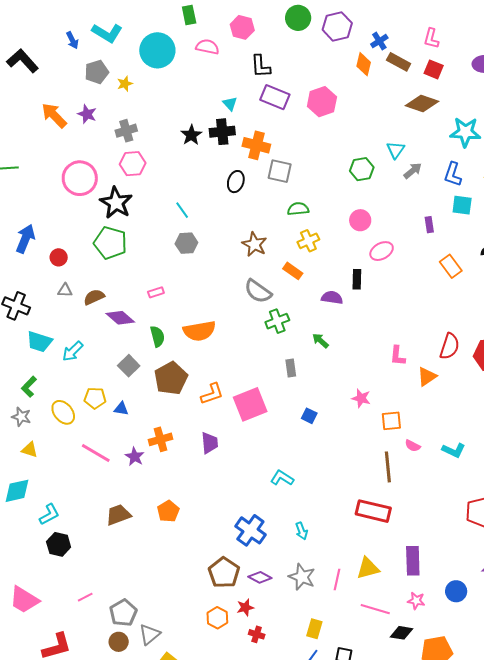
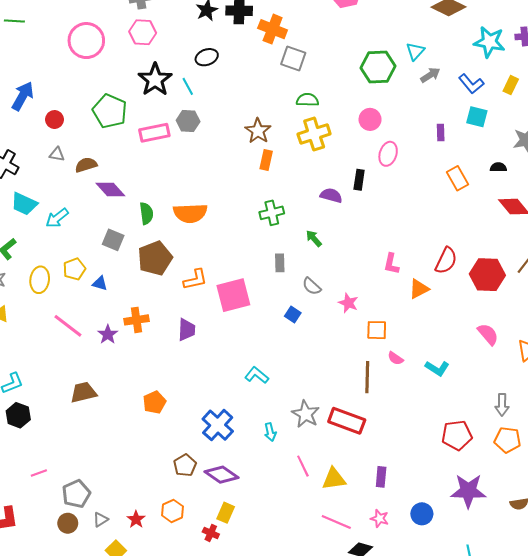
green hexagon: (362, 169) -> (378, 67), size x1.4
blue L-shape: (453, 174) -> (471, 84), turned -65
black ellipse: (236, 182) -> (207, 57), moved, turned 45
black star: (116, 203) -> (155, 80), moved
yellow cross: (308, 241) -> (314, 134), size x1.4
pink ellipse: (382, 251) -> (388, 154), turned -50
orange rectangle: (293, 271) -> (266, 160), moved, turned 60
gray semicircle: (258, 291) -> (312, 286), moved, size x0.7
pink rectangle: (156, 292) -> (154, 133), moved, size x1.8
gray square: (129, 366) -> (113, 240), turned -30
yellow pentagon: (95, 398) -> (74, 269), turned -30
yellow ellipse: (63, 412) -> (40, 280), turned 40
orange pentagon: (168, 511) -> (154, 402), moved
purple rectangle: (413, 561) -> (381, 477), size x0.7
brown pentagon: (224, 573) -> (185, 465), size x0.7
purple diamond: (260, 577) -> (222, 475), size x1.4
gray star: (302, 577) -> (306, 414), moved
pink line: (337, 579) -> (303, 466), moved, turned -45
red star: (245, 607) -> (136, 519), moved, turned -30
yellow rectangle: (314, 629) -> (226, 513), moved
gray triangle: (150, 634) -> (101, 520), size x0.7

